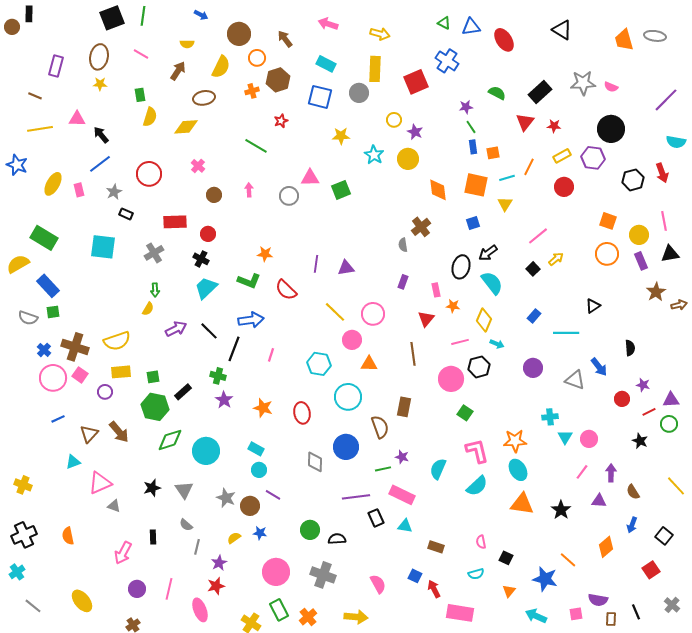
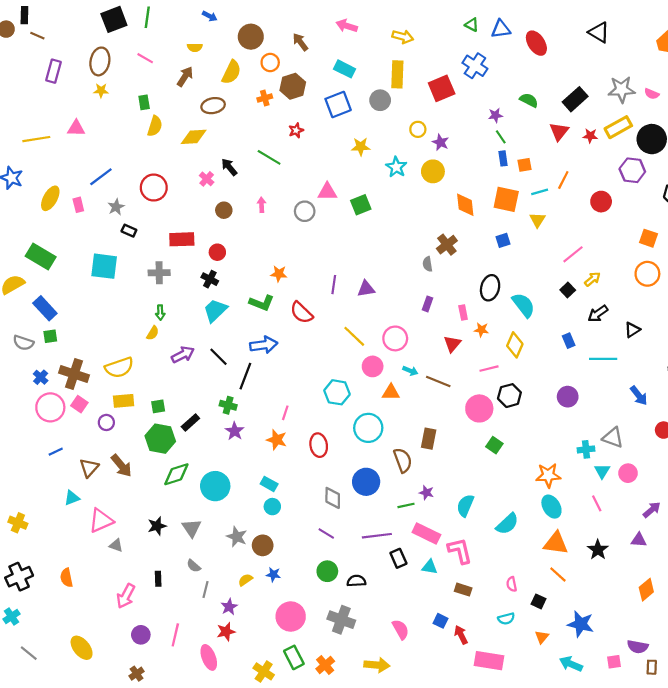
brown line: (35, 96) -> (37, 36), moved
blue square: (320, 97) -> (338, 105), turned -35
black arrow: (101, 135) -> (229, 167), moved
yellow rectangle: (562, 156) -> (618, 127), moved, size x1.4
gray cross: (154, 253) -> (159, 273), turned 30
black arrow: (488, 253) -> (598, 314), moved
blue rectangle: (534, 316) -> (569, 341), turned -64
cyan arrow: (497, 344) -> (410, 371), moved
brown line: (413, 354) -> (438, 382), turned -60
pink line: (271, 355) -> (285, 413), moved
gray triangle: (575, 380) -> (613, 438), moved
pink L-shape: (477, 451) -> (460, 551), moved
pink line: (582, 472) -> (597, 503), moved, turned -63
purple arrow: (611, 473) -> (652, 510), turned 48
purple line: (273, 495) -> (326, 534), moved
orange line: (568, 560) -> (558, 574), moved

